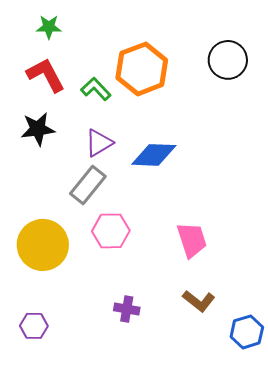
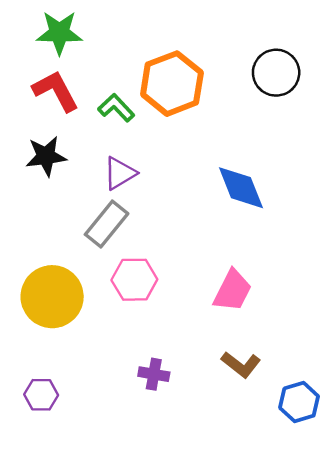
green star: (49, 27) -> (59, 33), size x1.5
blue diamond: (154, 155) -> (241, 188), moved, turned 66
pink trapezoid: (192, 240) -> (232, 291), turned 45

